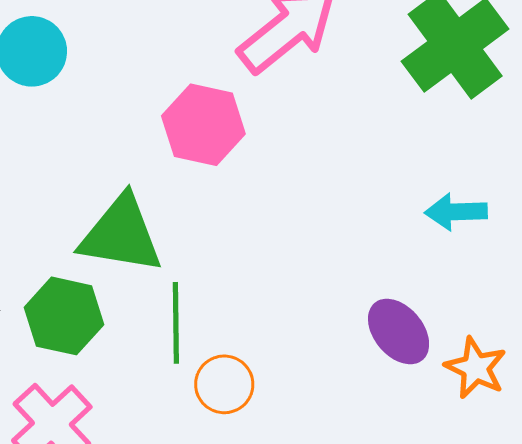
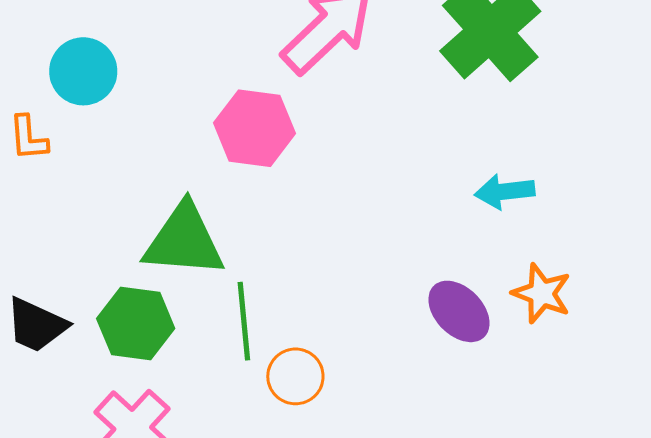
orange star: (476, 368) -> (542, 293), moved

